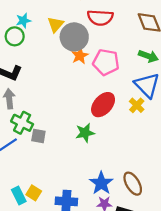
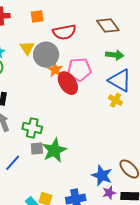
red ellipse: (103, 105) -> (68, 83), moved, turned -60
green cross: (22, 123) -> (32, 128), moved
green star: (85, 133) -> (54, 150), moved, size x1.4

